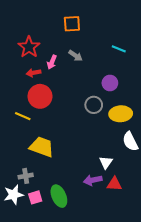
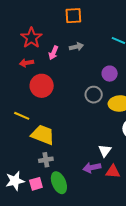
gray arrow: (76, 56) -> (76, 47), turned -48
red arrow: (33, 73) -> (26, 63), moved
yellow line: (23, 116) -> (22, 116), moved
gray cross: (26, 176) -> (46, 160), moved

